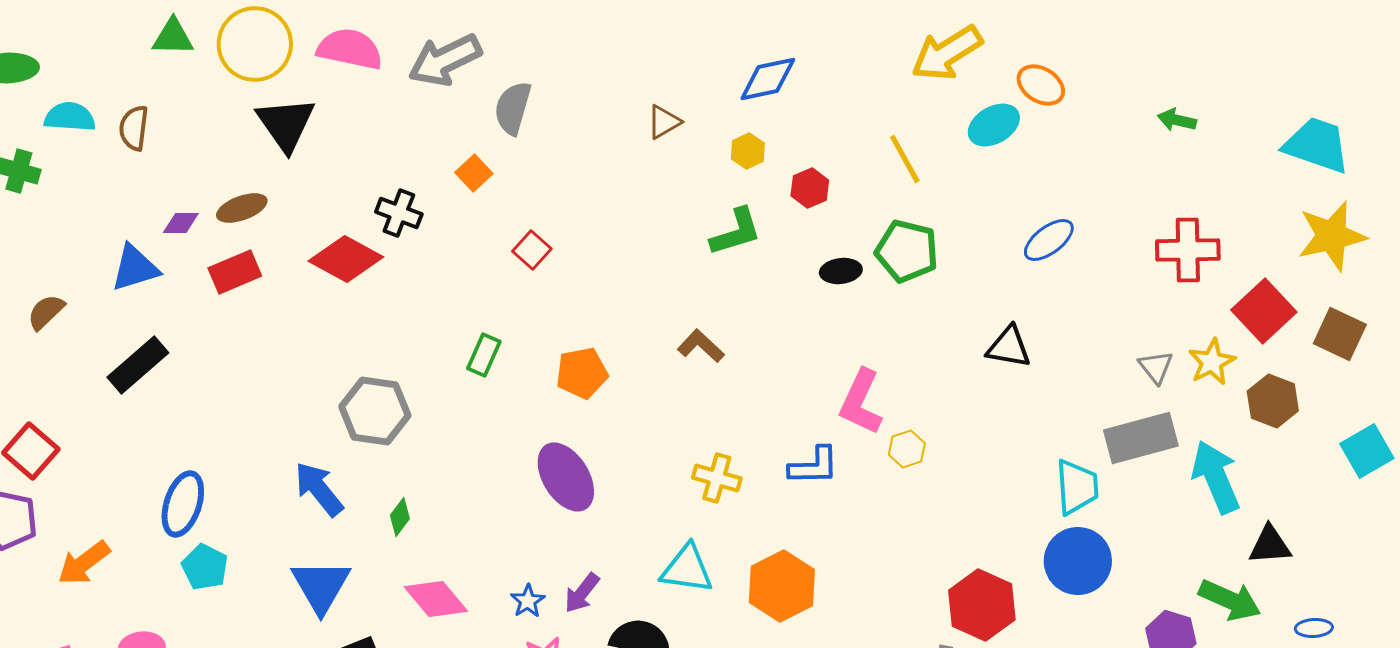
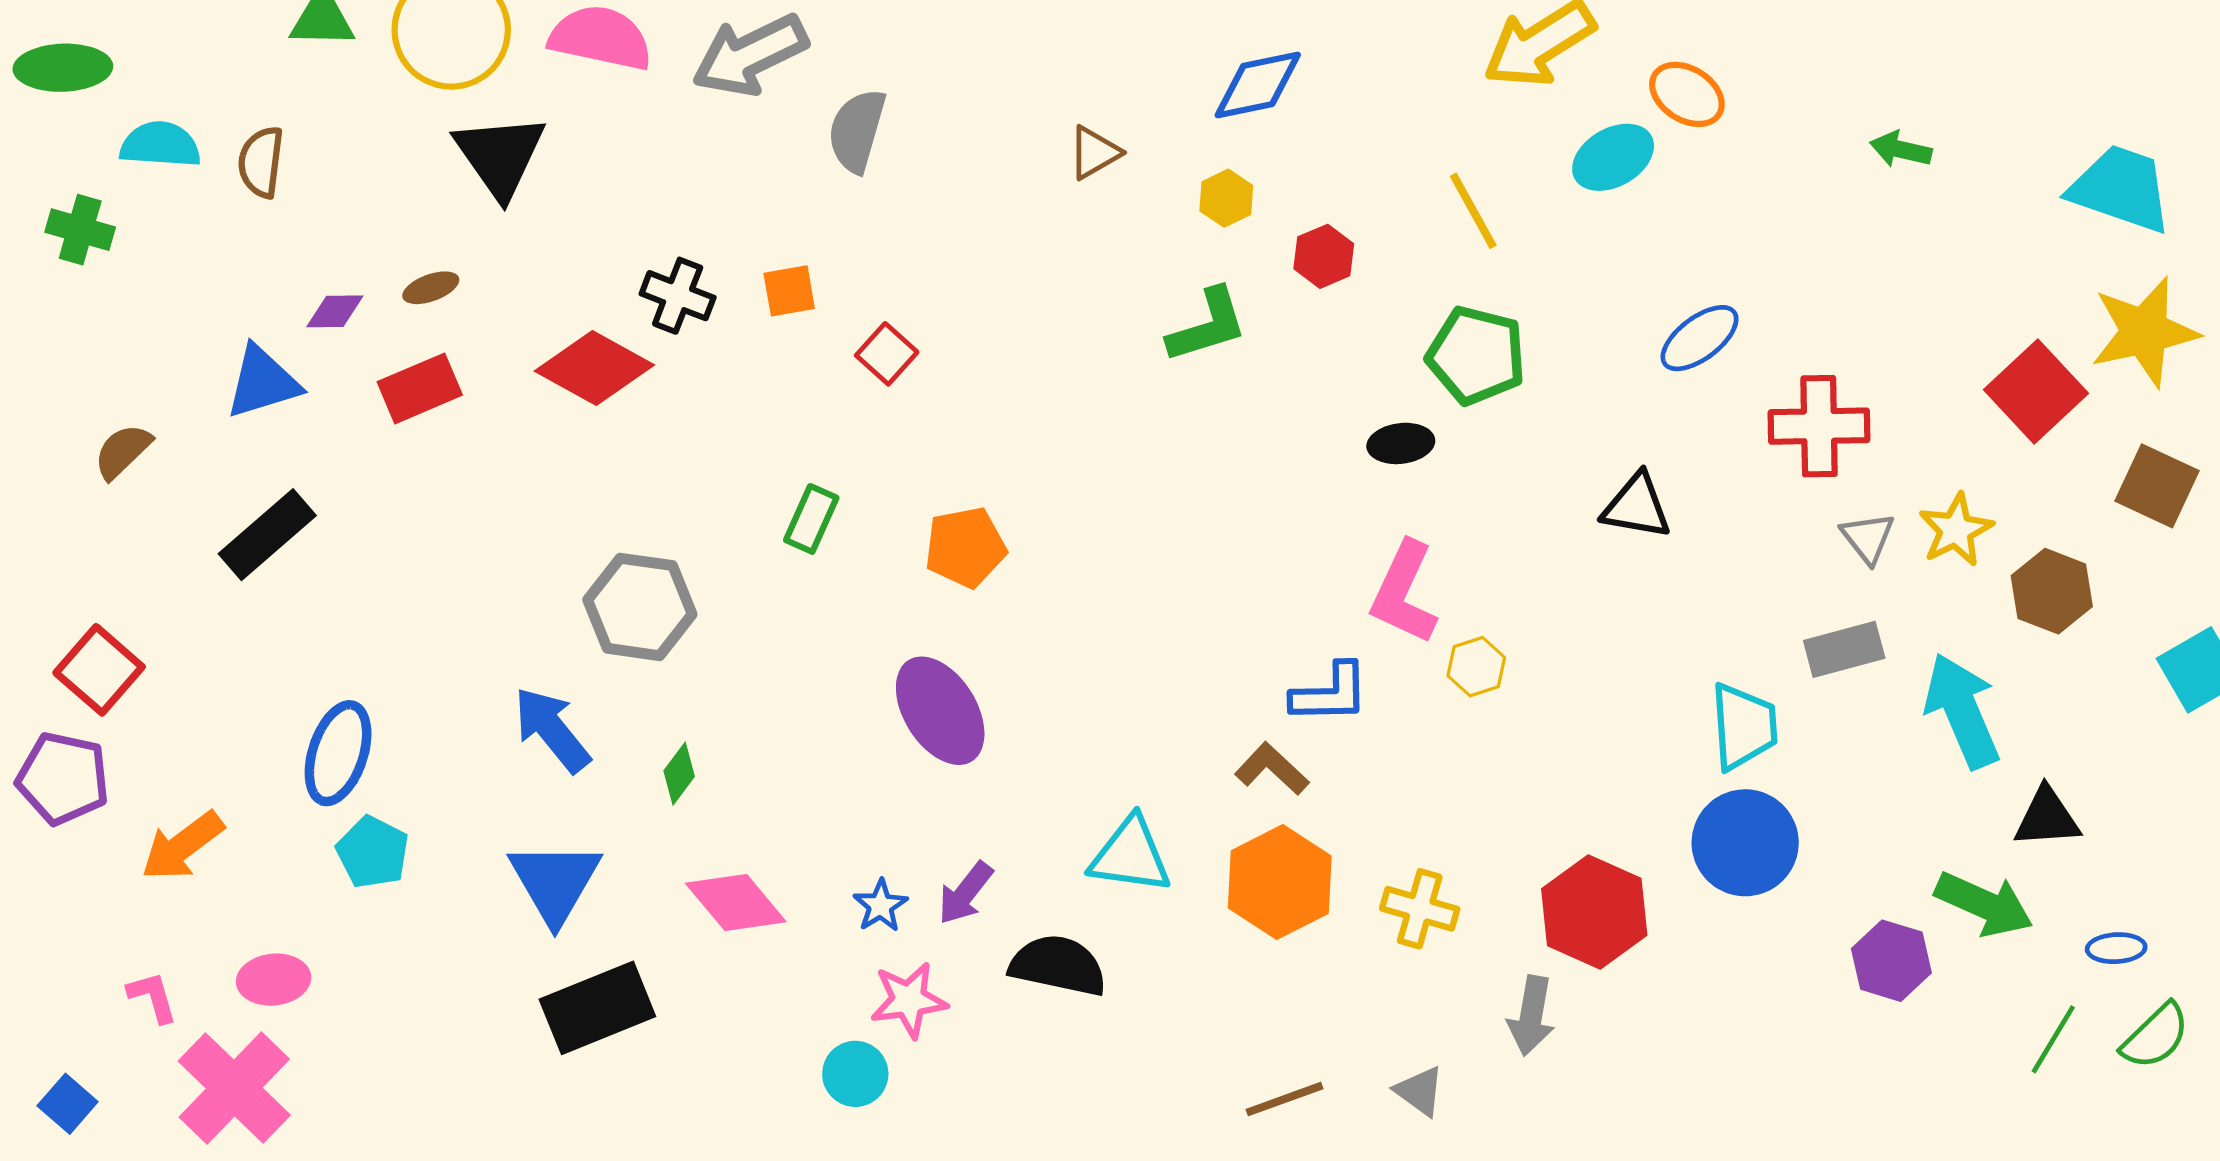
orange square: (474, 173) -> (789, 291), moved, turned 33
brown ellipse: (242, 208) -> (431, 288), size x0.7
red cross: (1188, 250) -> (1819, 426), moved
black ellipse: (841, 271) -> (1401, 443), moved
red square: (1264, 311) -> (2036, 392), moved
brown L-shape: (701, 346) -> (1272, 769), moved
gray rectangle: (1141, 438) -> (1844, 649), size x0.7
yellow cross: (717, 478) -> (1420, 909), moved

